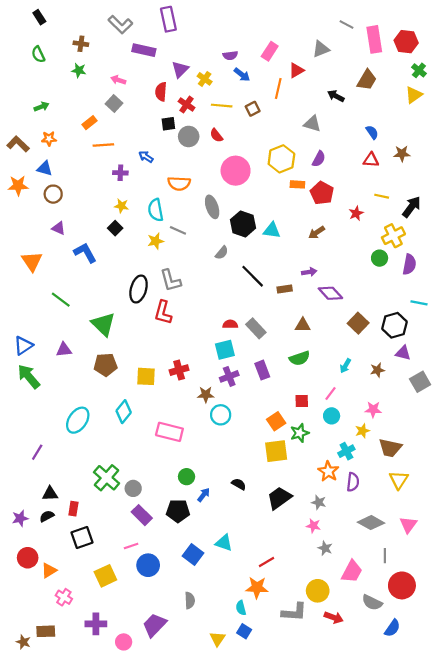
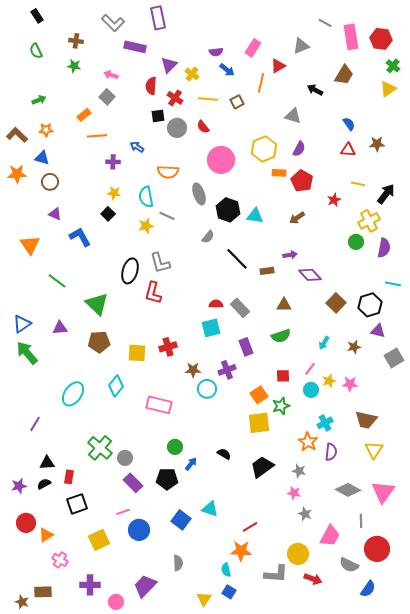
purple cross: (229, 376) -> (227, 370), moved
yellow star: (362, 431) -> (329, 381), moved
pink triangle: (408, 525) -> (383, 492), size x1.4

